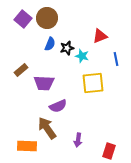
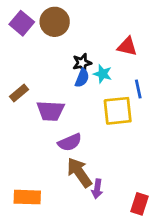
red triangle: (100, 36) -> (127, 46), turned 35
blue semicircle: (50, 44) -> (82, 78), moved
blue line: (116, 59) -> (138, 89), moved
brown arrow: (47, 128) -> (79, 172), moved

